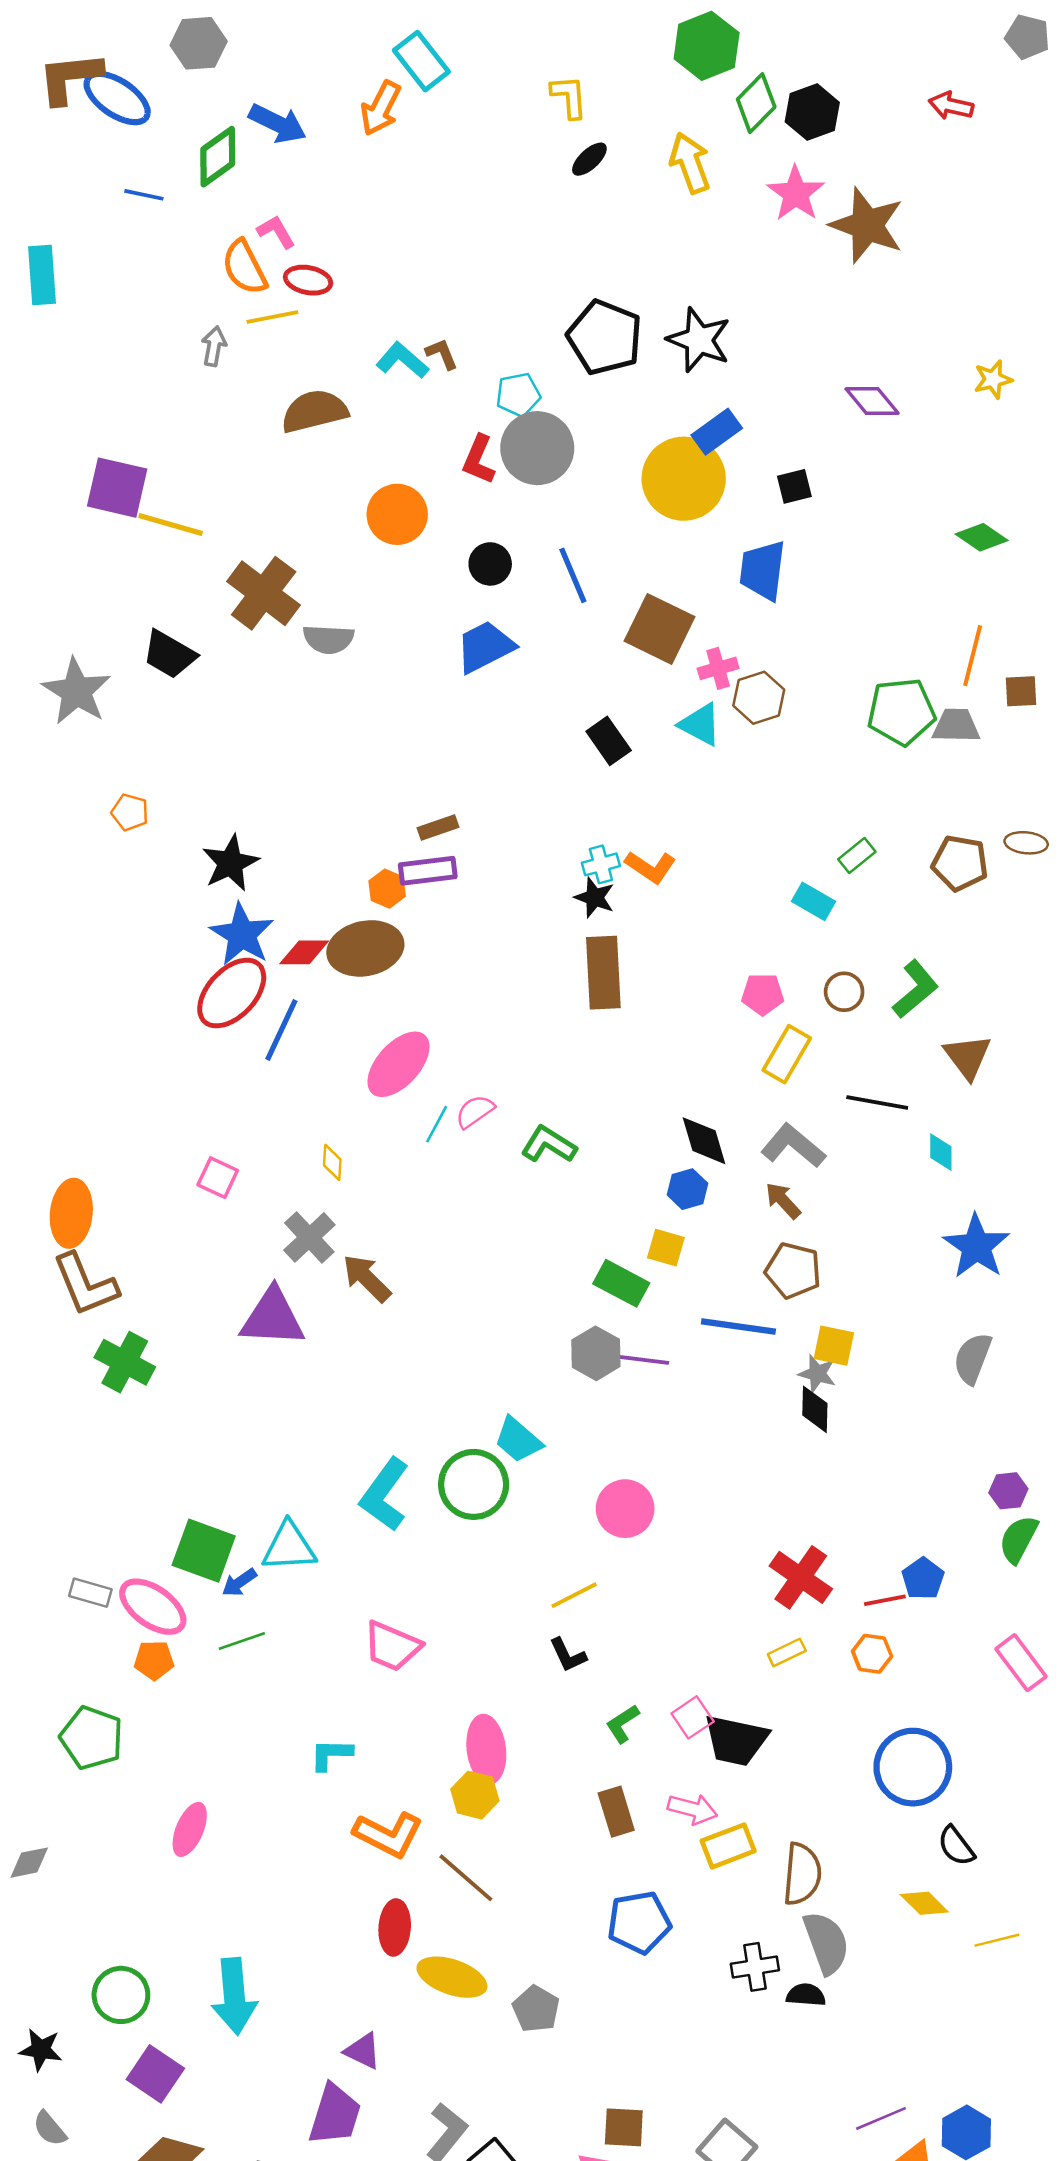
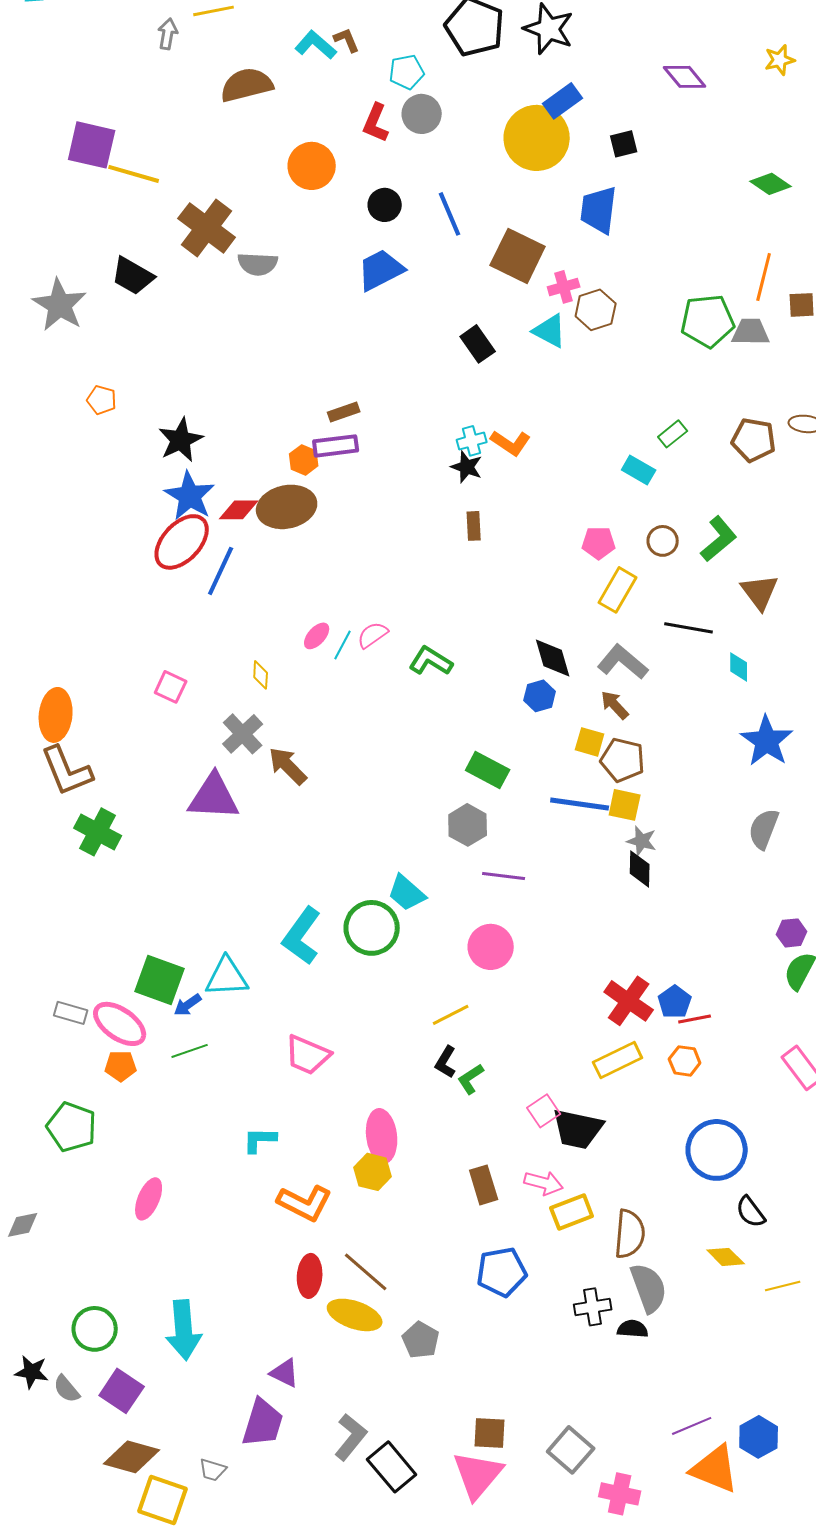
gray circle: (537, 448) -> (422, 114), size x0.7
brown rectangle: (603, 973) -> (474, 526), size x0.5
pink ellipse: (398, 1064) -> (317, 636), moved, size x0.5
yellow square: (666, 1248) -> (590, 742), moved
yellow square: (834, 1346) -> (625, 805), moved
purple line: (642, 1360) -> (504, 876), moved
blue pentagon: (923, 1579) -> (675, 1002), moved
yellow rectangle: (787, 1652) -> (618, 1060), size x1.6
black L-shape: (568, 1655) -> (446, 1062), turned 56
green L-shape: (623, 1724) -> (471, 1079), moved
brown line: (466, 1878) -> (366, 1272), moved
gray semicircle: (50, 2129) -> (67, 1389), moved

